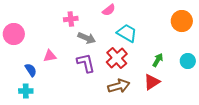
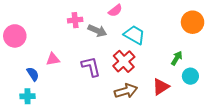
gray arrow: (87, 38) -> (97, 31), moved
green arrow: (158, 60) -> (177, 58), moved
cyan circle: (188, 61) -> (190, 76), moved

